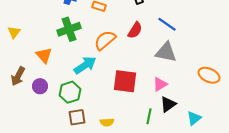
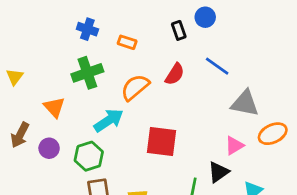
gray triangle: (166, 52) -> (245, 103), moved
orange ellipse: (209, 75) -> (273, 134), turned -50
pink triangle: (160, 84) -> (234, 146), moved

